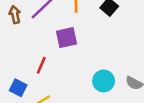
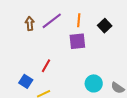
purple square: (67, 38) -> (77, 41), moved

